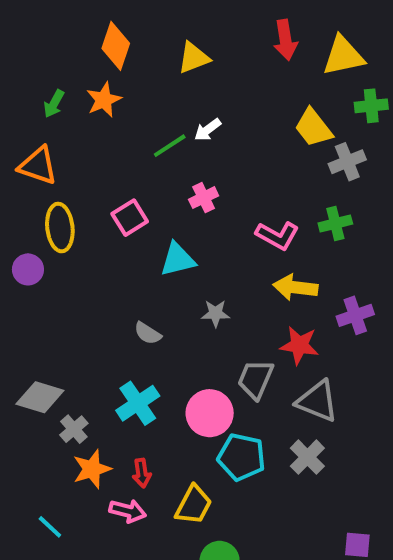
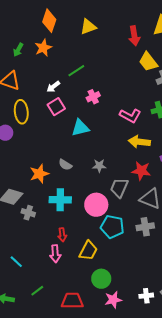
red arrow: (285, 40) -> (134, 36), moved
white arrow: (208, 130) -> (53, 87), moved
gray star: (216, 313) -> (99, 166), moved
cyan cross: (138, 403) -> (60, 200), turned 35
gray cross: (74, 429) -> (28, 213), turned -32
gray cross: (307, 457) -> (145, 227), turned 36
orange star: (92, 469) -> (39, 174), moved
pink arrow: (128, 511) -> (55, 254), turned 72

